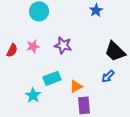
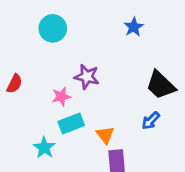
pink star: (33, 46) -> (61, 97), moved
orange triangle: (76, 86) -> (105, 135), turned -40

